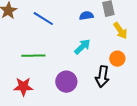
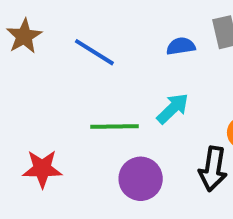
green line: (33, 56) -> (114, 127), moved
red star: (23, 87) -> (42, 169), moved

